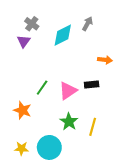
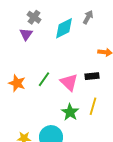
pink triangle: (68, 91) -> (69, 82), turned -42
orange star: (23, 110) -> (17, 83), moved
yellow line: (93, 127) -> (93, 106), moved

